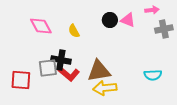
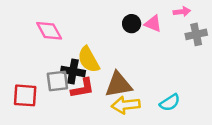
yellow semicircle: (74, 31) -> (89, 60), moved, size x1.6
red L-shape: (69, 74) -> (83, 88), turned -50
cyan semicircle: (153, 75) -> (170, 103), moved, turned -30

